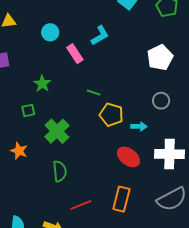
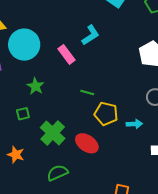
cyan circle: (50, 32) -> (24, 45), moved, size x1.8
red ellipse: (128, 157) -> (87, 143), moved
green semicircle: (60, 171) -> (57, 173), turned -105

